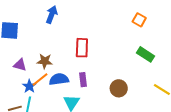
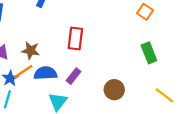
green rectangle: (146, 54) -> (149, 53), turned 30
purple rectangle: (83, 80) -> (73, 76), turned 40

